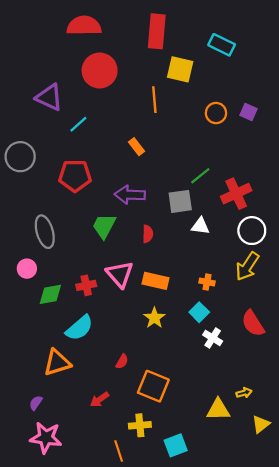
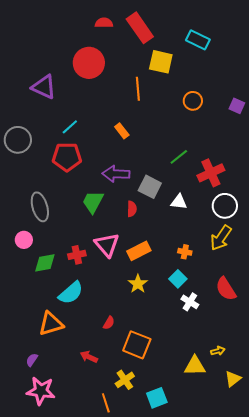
red semicircle: (84, 26) -> (104, 23), moved, size x0.6
red rectangle: (157, 31) -> (140, 28), turned -40
purple square: (248, 112) -> (237, 106), moved
cyan line: (78, 124) -> (70, 127), moved
gray square: (180, 201) -> (150, 187), moved, turned 35
orange rectangle: (156, 281) -> (139, 251), turned -40
red arrow: (100, 400) -> (89, 357), turned 60
yellow cross: (140, 425) -> (125, 380), turned -30

